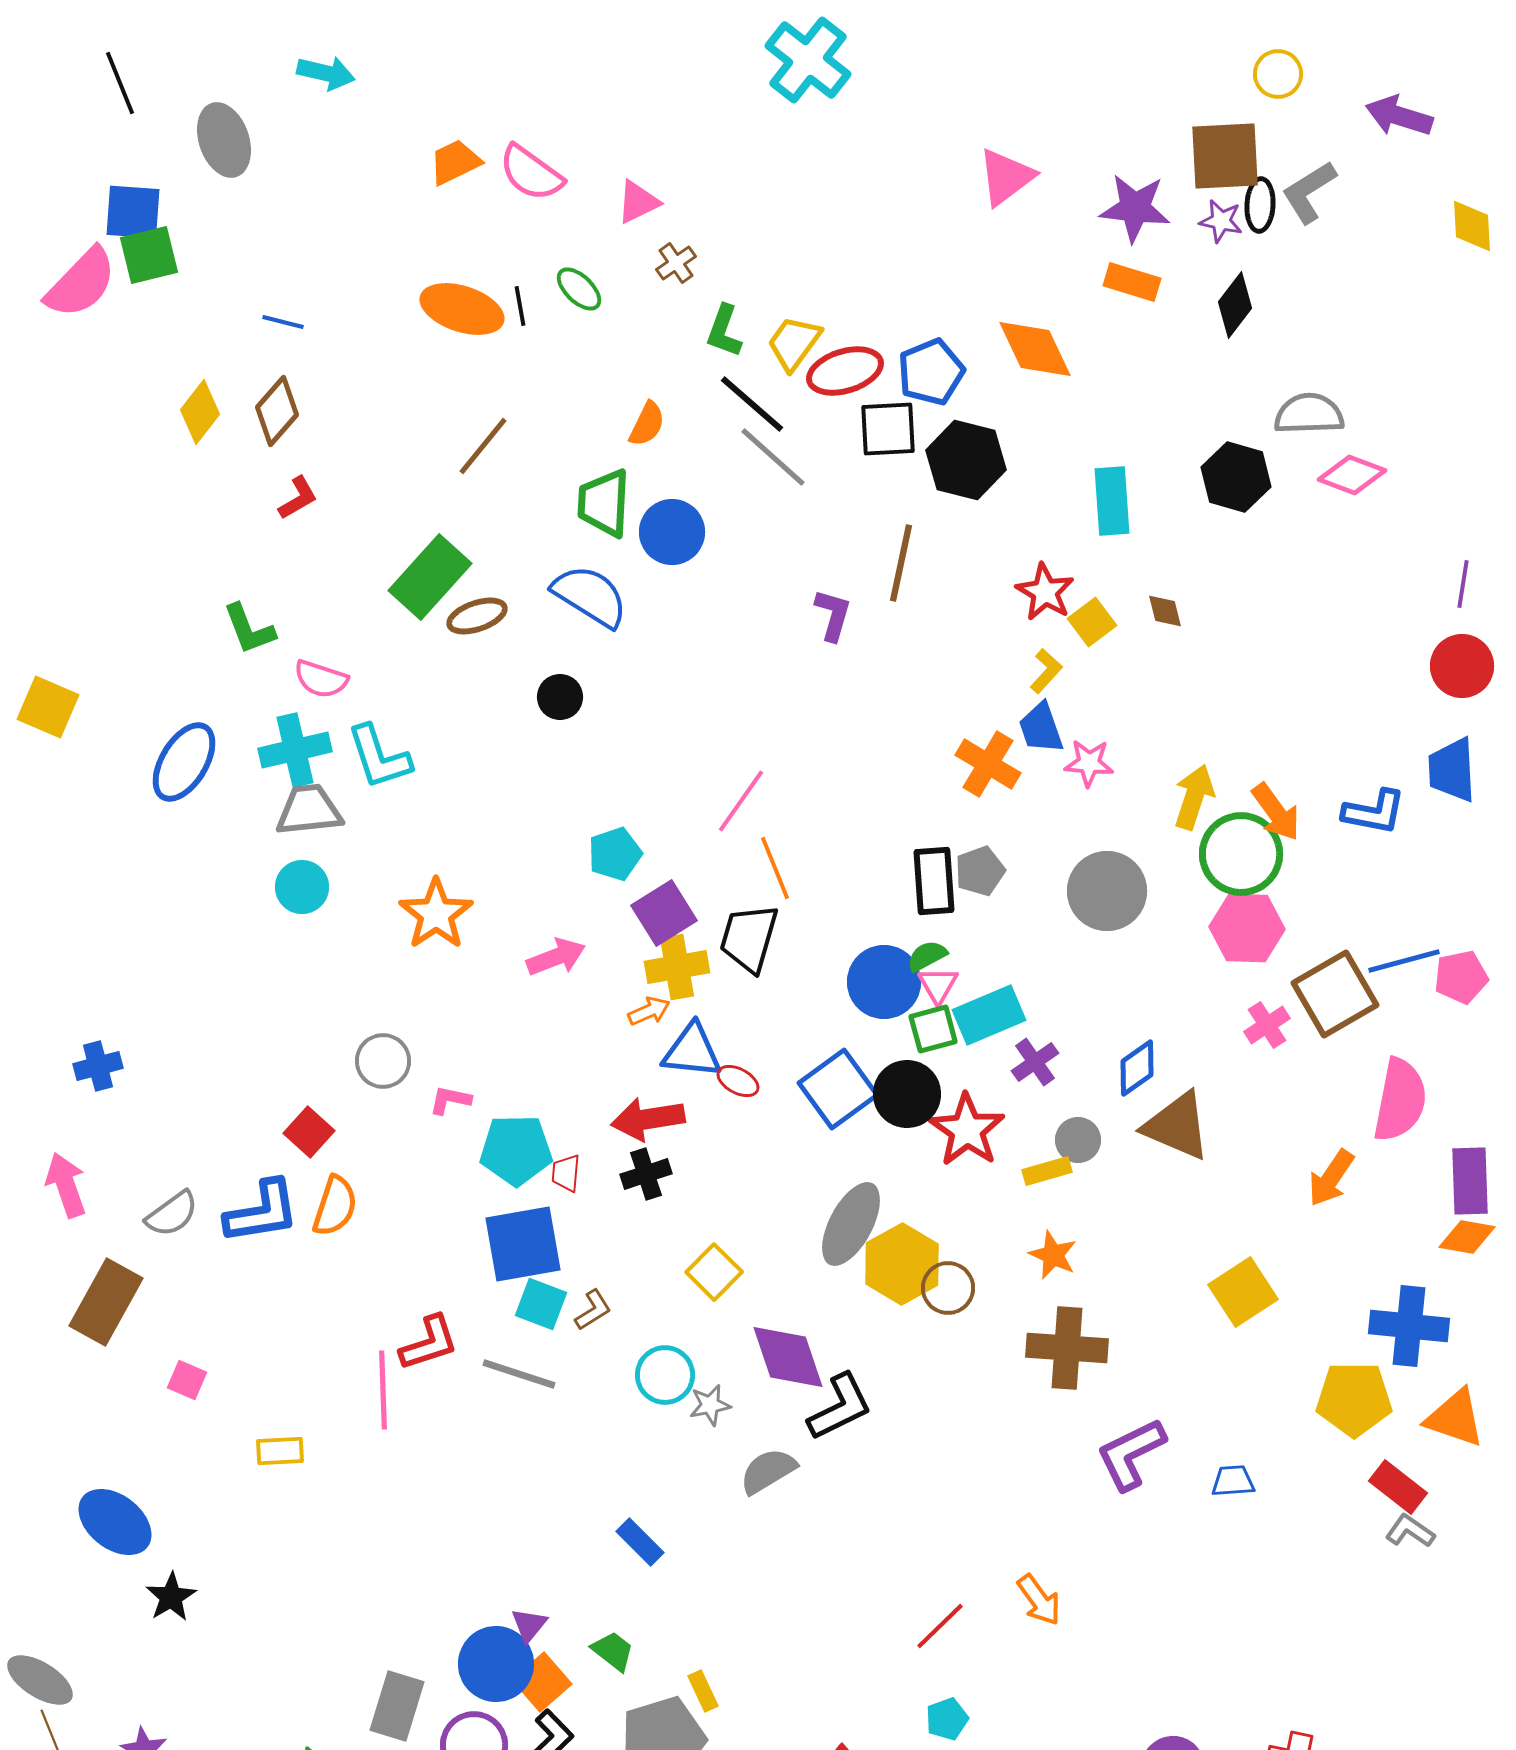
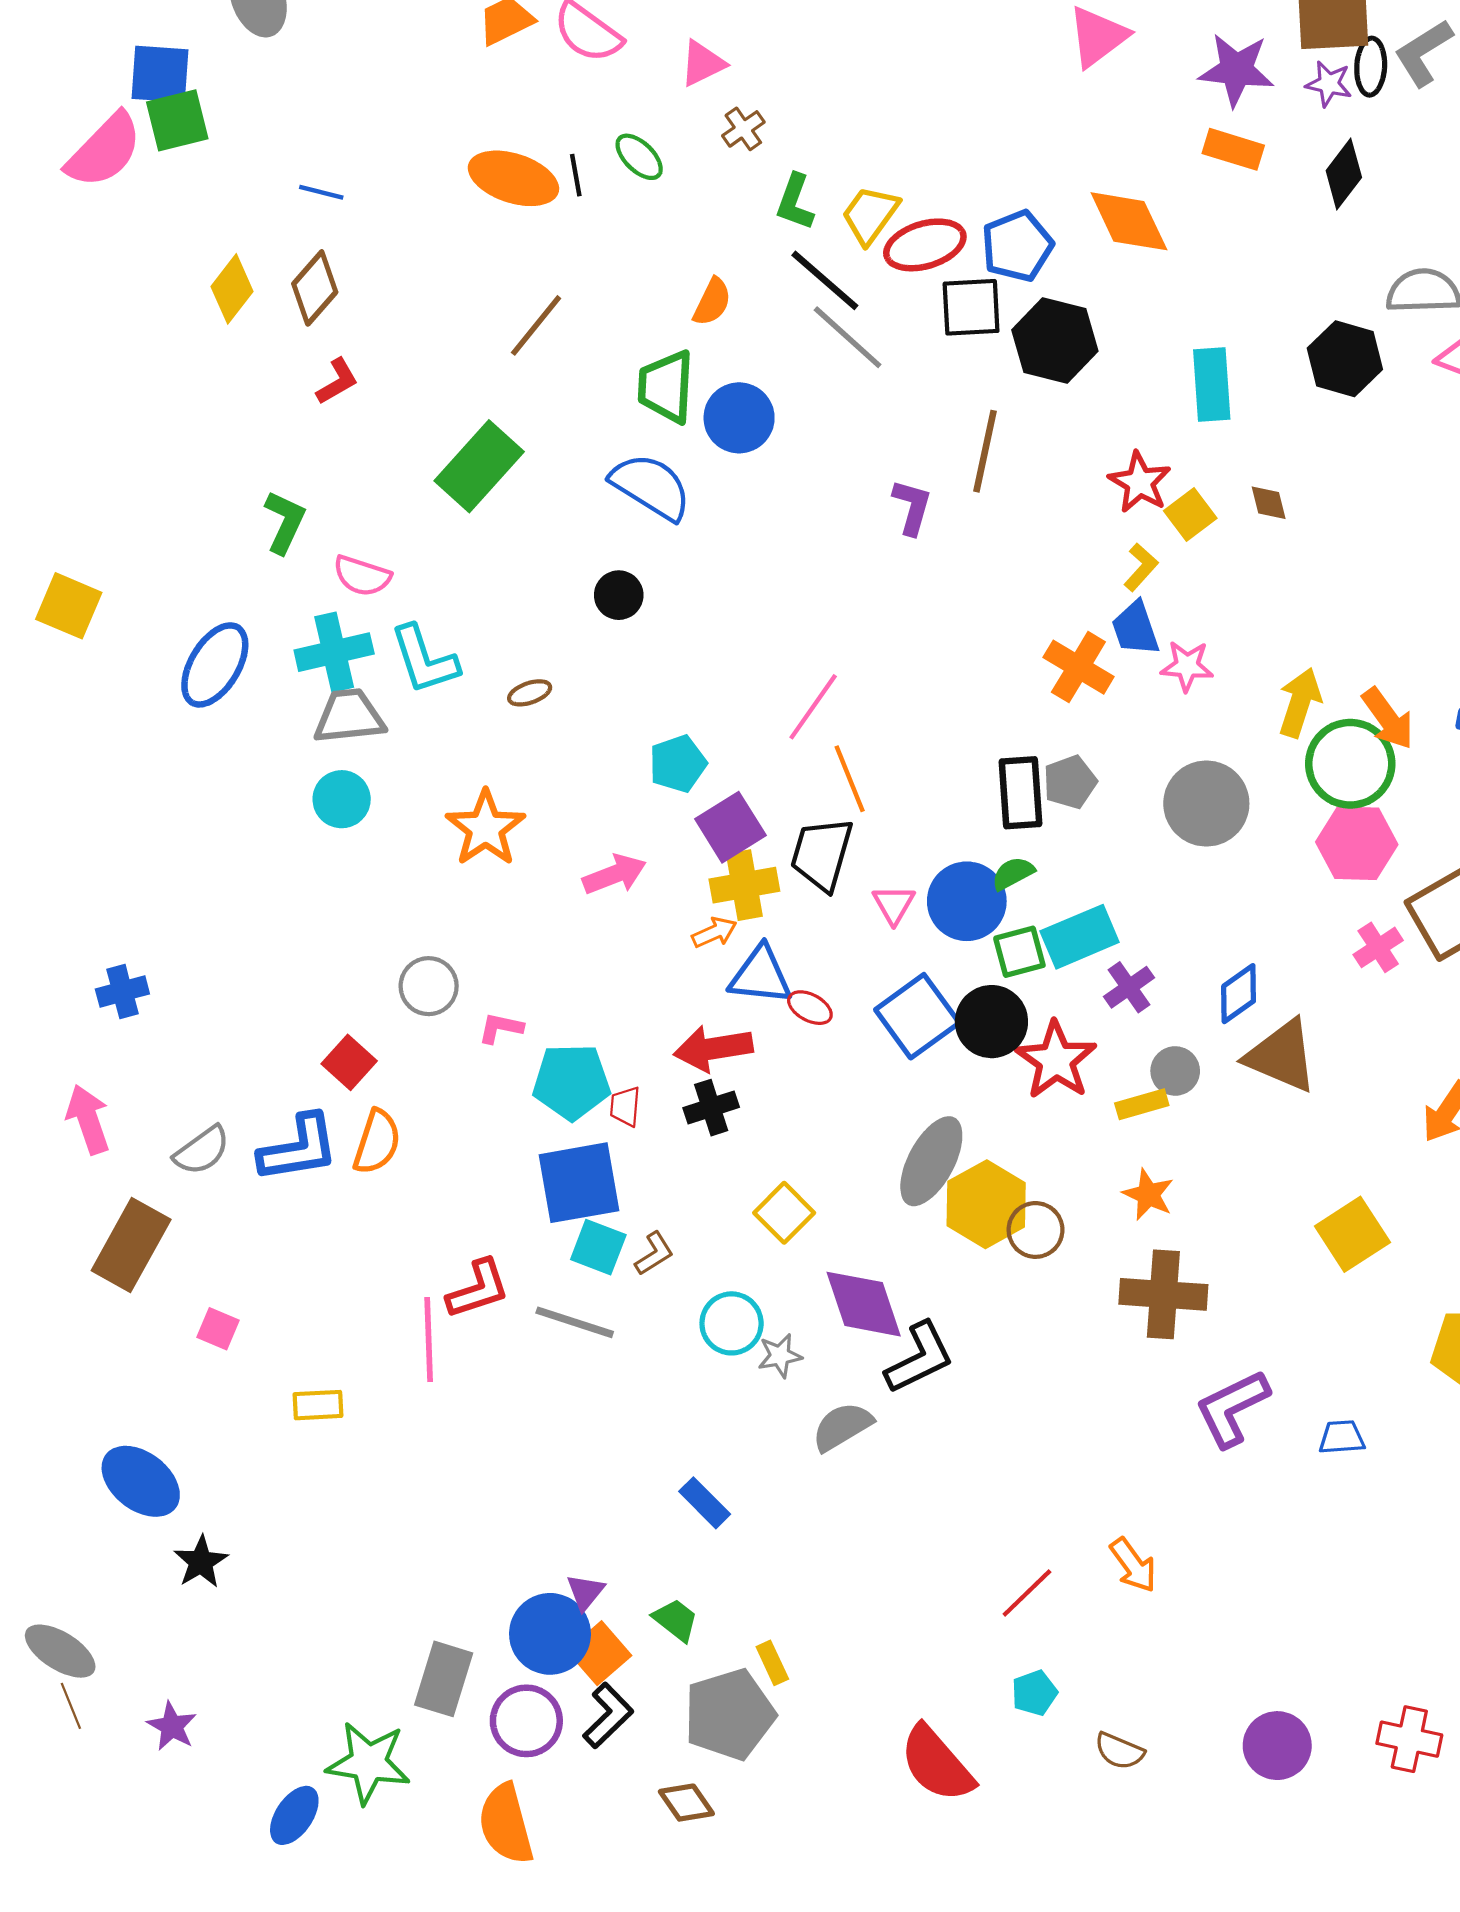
brown ellipse: (477, 616) -> (530, 693), moved, size x0.7
green L-shape: (249, 629) -> (285, 522), turned -134
pink triangle: (938, 985) -> (894, 904), moved

